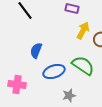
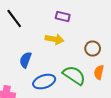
yellow arrow: (83, 30) -> (54, 39), moved, turned 72

